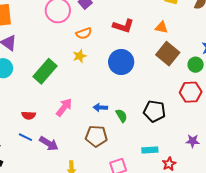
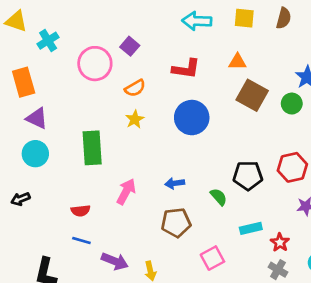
green rectangle: (45, 71) -> (92, 148), turned -35
red hexagon: (191, 92) -> (292, 167), moved
green semicircle: (121, 116) -> (219, 197), moved
purple arrow: (49, 144) -> (115, 261), moved

